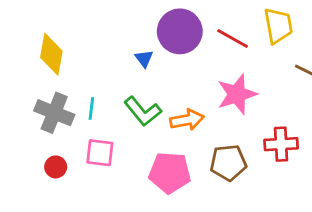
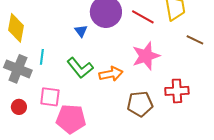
cyan line: (91, 108) -> (42, 57), moved
pink pentagon: (170, 173) -> (71, 119), moved

